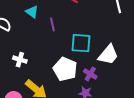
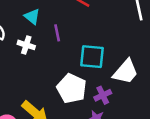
white cross: (20, 60) -> (26, 45), moved
purple cross: (90, 74) -> (103, 95), turned 32

